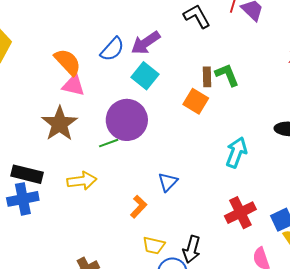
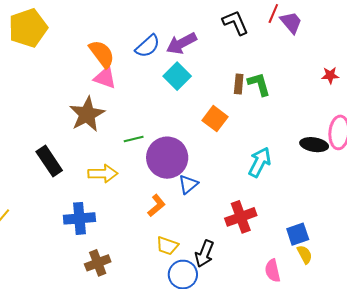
orange square: (196, 101) -> (215, 119), moved
purple circle: (127, 120) -> (167, 158), moved
black rectangle: (27, 174) -> (49, 161), turned 36
blue cross: (23, 199) -> (79, 218), moved
red cross: (240, 213) -> (241, 217), moved

